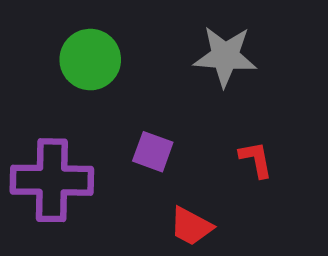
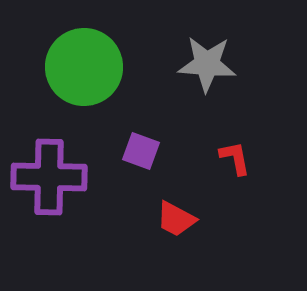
green circle: (90, 60) -> (84, 67), size x1.4

